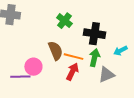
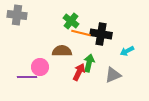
brown semicircle: (55, 51) -> (62, 51), turned -66
orange line: (73, 57) -> (81, 33), moved
green arrow: (94, 58) -> (89, 63), moved

